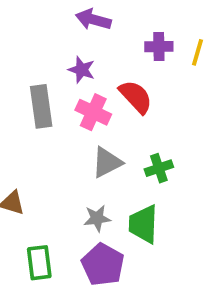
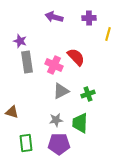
purple cross: (159, 47) -> (89, 18), moved
purple star: (82, 70) -> (20, 41), moved
purple pentagon: (103, 265) -> (59, 144), turned -30

